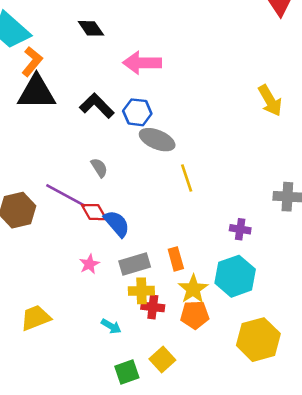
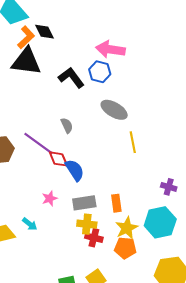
black diamond: (91, 28) -> (44, 32), moved
blue hexagon: (137, 112) -> (100, 72), moved
cyan arrow: (111, 326) -> (30, 224), moved

